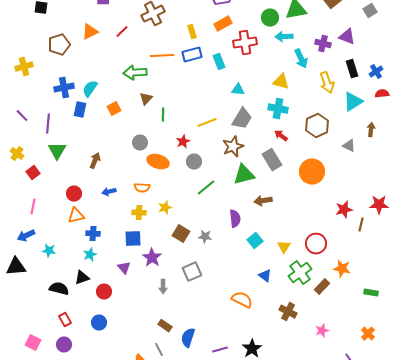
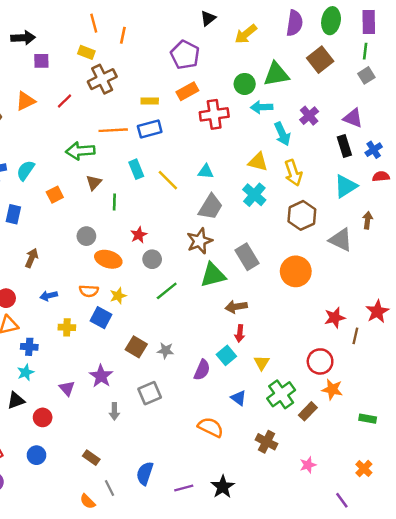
yellow rectangle: (192, 32) -> (150, 101), turned -72
purple triangle: (347, 37) -> (353, 118), moved
purple cross: (323, 44) -> (309, 116), turned 35
cyan rectangle: (219, 62) -> (136, 169), moved
yellow arrow: (327, 83) -> (293, 173), moved
cyan cross: (278, 109) -> (254, 195), turned 30
blue rectangle: (80, 110) -> (13, 214), moved
yellow line: (207, 123) -> (168, 180), moved, turned 66
red arrow: (281, 136) -> (240, 333), moved, turned -120
gray triangle: (349, 146) -> (341, 240), size x1.5
red star: (379, 205) -> (377, 312), turned -30
yellow star: (165, 208) -> (118, 296), moved
yellow cross: (139, 213) -> (67, 327), moved
purple semicircle: (235, 219) -> (202, 370), moved, turned 30
blue square: (133, 239) -> (101, 318), moved, turned 30
red circle: (316, 244) -> (320, 361), moved
brown rectangle: (165, 326) -> (91, 458), moved

